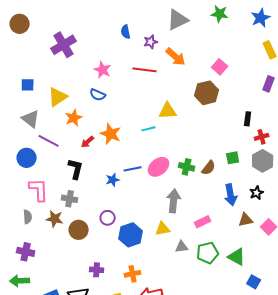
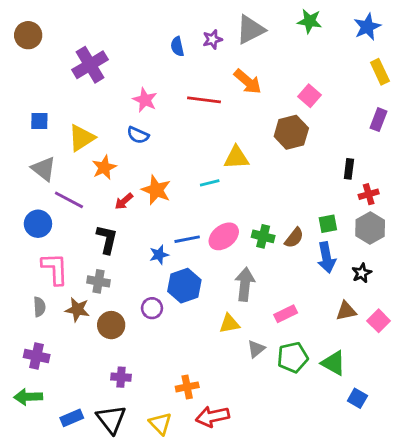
purple star: (151, 42) -> (212, 39), moved
blue arrow: (231, 195) -> (326, 258), moved
blue hexagon: (131, 235) -> (184, 286), moved
gray triangle: (182, 247) -> (256, 349), turned -32
purple cross: (97, 270) -> (121, 377), moved

